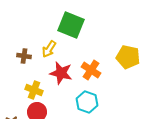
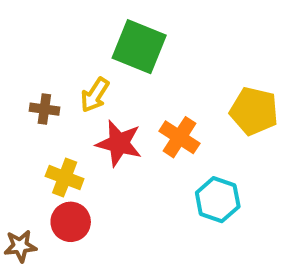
cyan hexagon: (87, 102) -> (218, 200), moved

